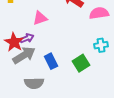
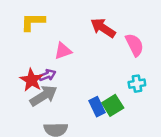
pink semicircle: (99, 13) -> (135, 45), turned 72
blue rectangle: (51, 61) -> (97, 107), moved

